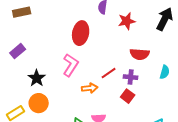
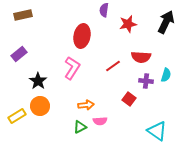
red line: (109, 73) -> (113, 66), moved
purple cross: (131, 77) -> (146, 81), moved
orange arrow: (90, 88) -> (86, 105), moved

